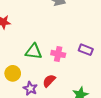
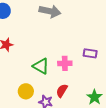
green triangle: (34, 51) -> (41, 66), turned 36

